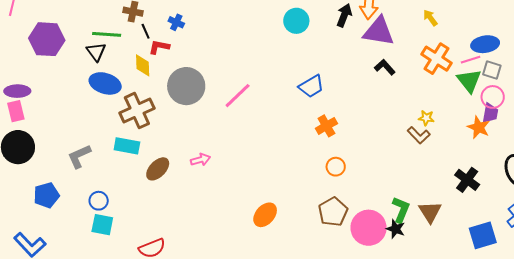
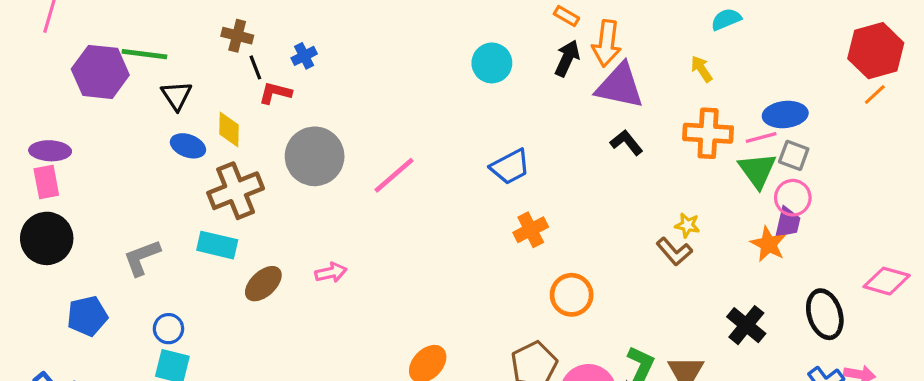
blue cross: (176, 22) -> (304, 56), turned 35
green line: (107, 34) -> (144, 54), moved
orange cross: (437, 59) -> (708, 133), turned -32
yellow diamond: (143, 65) -> (229, 129), moved
blue ellipse: (105, 83) -> (188, 146), size x0.7
orange circle: (336, 167) -> (572, 295), moved, size x1.4

